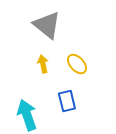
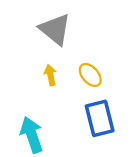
blue rectangle: (67, 101) -> (100, 118), moved, size x1.4

